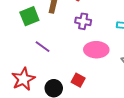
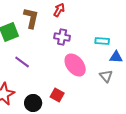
pink ellipse: (96, 50) -> (75, 65), turned 50

